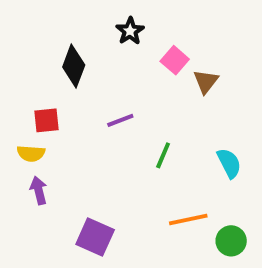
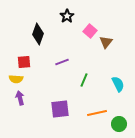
purple square: (95, 237) -> (60, 109), moved, turned -30

